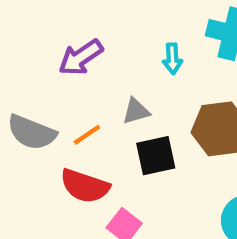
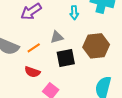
red semicircle: (85, 186) -> (32, 72), size x0.7

